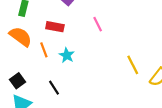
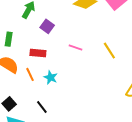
pink line: (98, 24) -> (76, 47), turned -40
yellow line: (133, 65) -> (109, 51), moved

